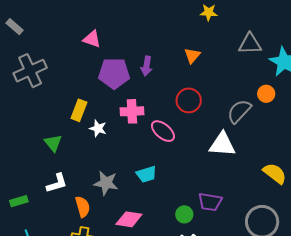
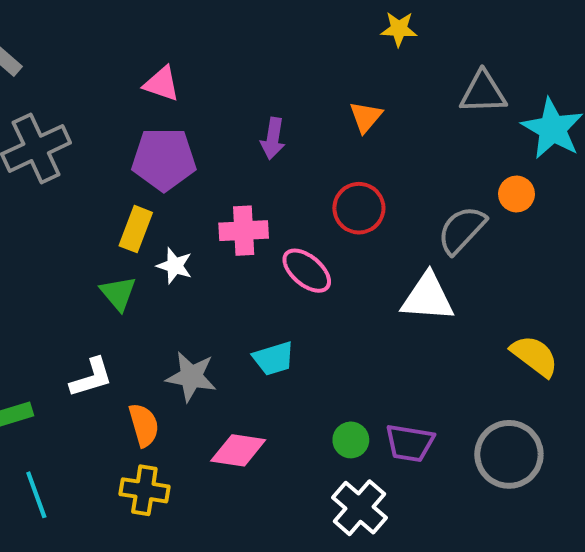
purple pentagon: (114, 73) -> (164, 159), moved
green triangle: (53, 143) -> (118, 293), moved
purple trapezoid: (210, 202) -> (410, 443), moved

